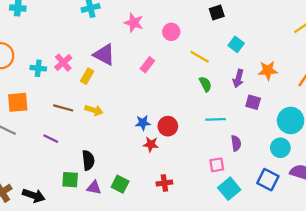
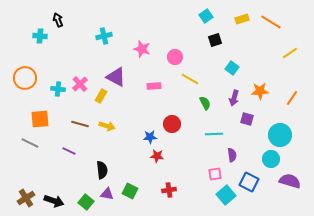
yellow line: (200, 57) -> (190, 79), moved
pink rectangle: (147, 65) -> (154, 86), turned 48
red circle: (168, 126) -> (172, 124), moved
green square: (70, 180) -> (86, 202), moved, turned 35
blue square: (268, 180) -> (249, 182), moved

